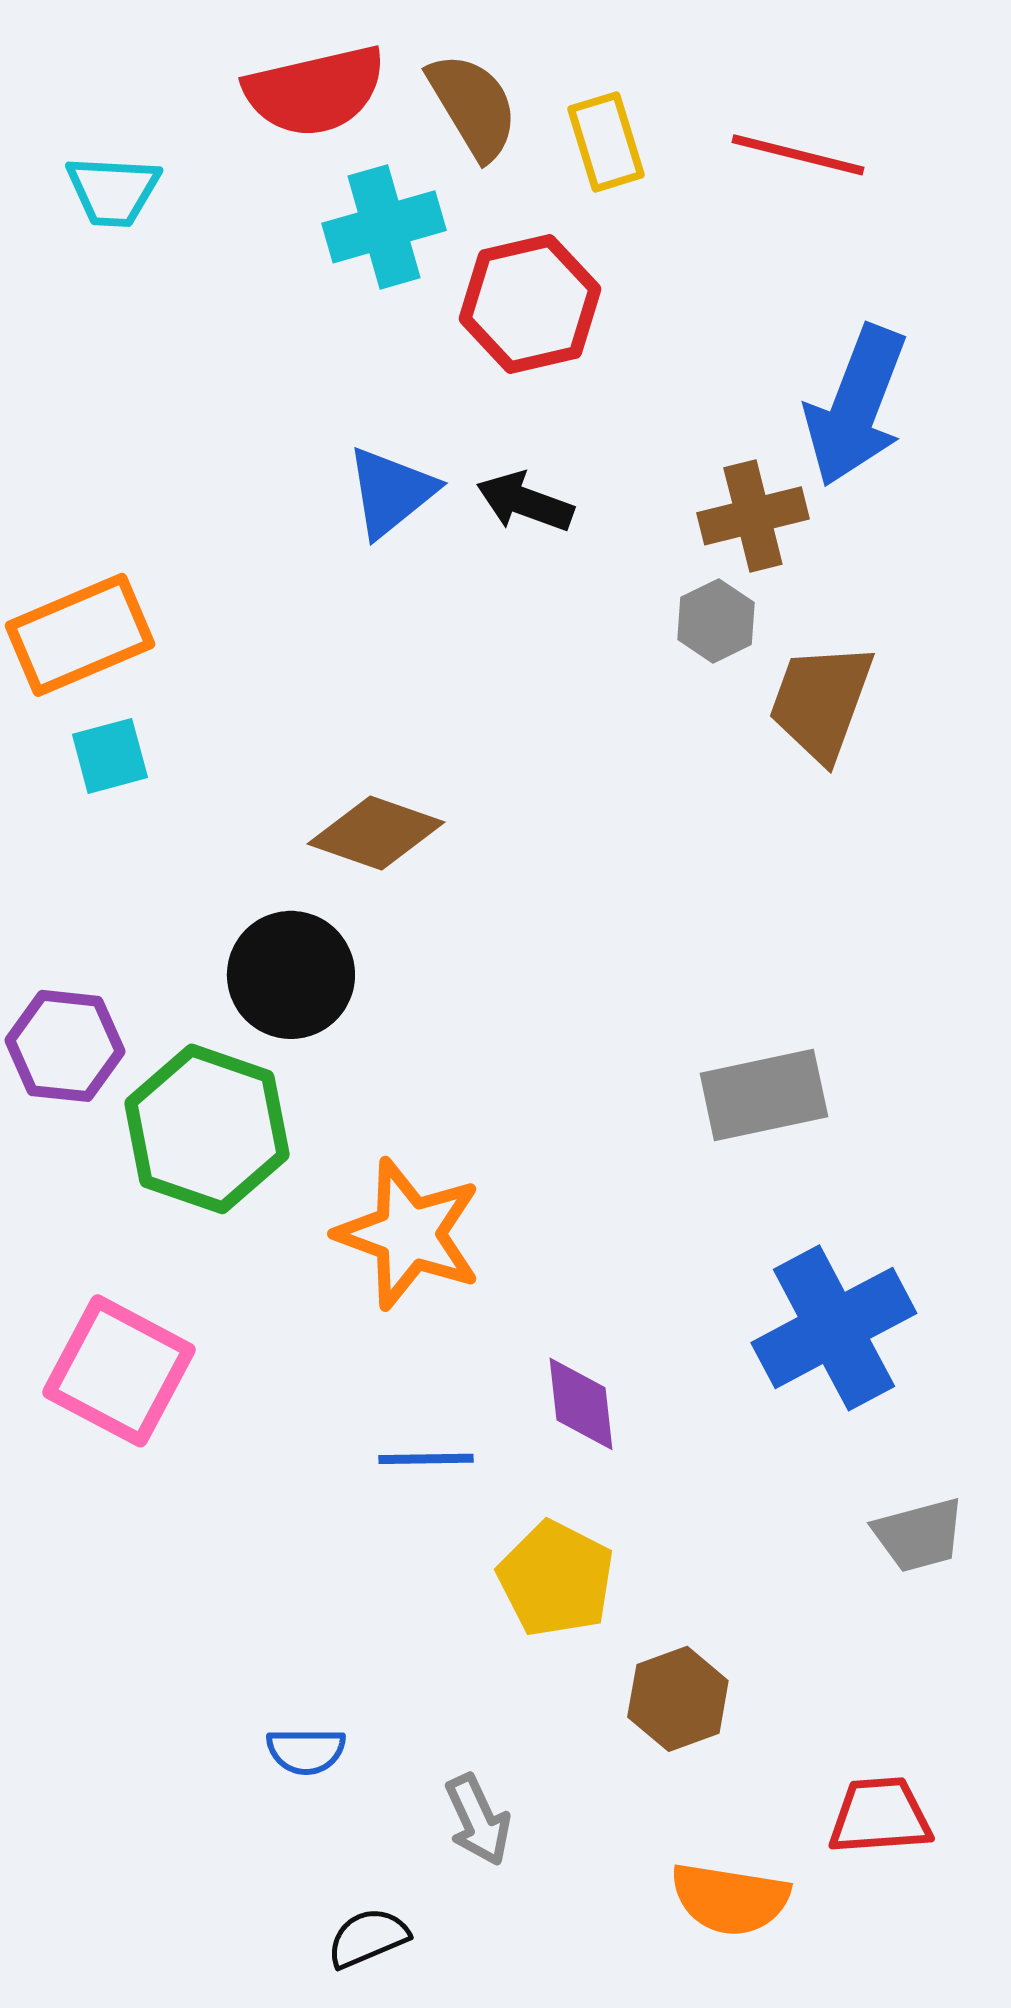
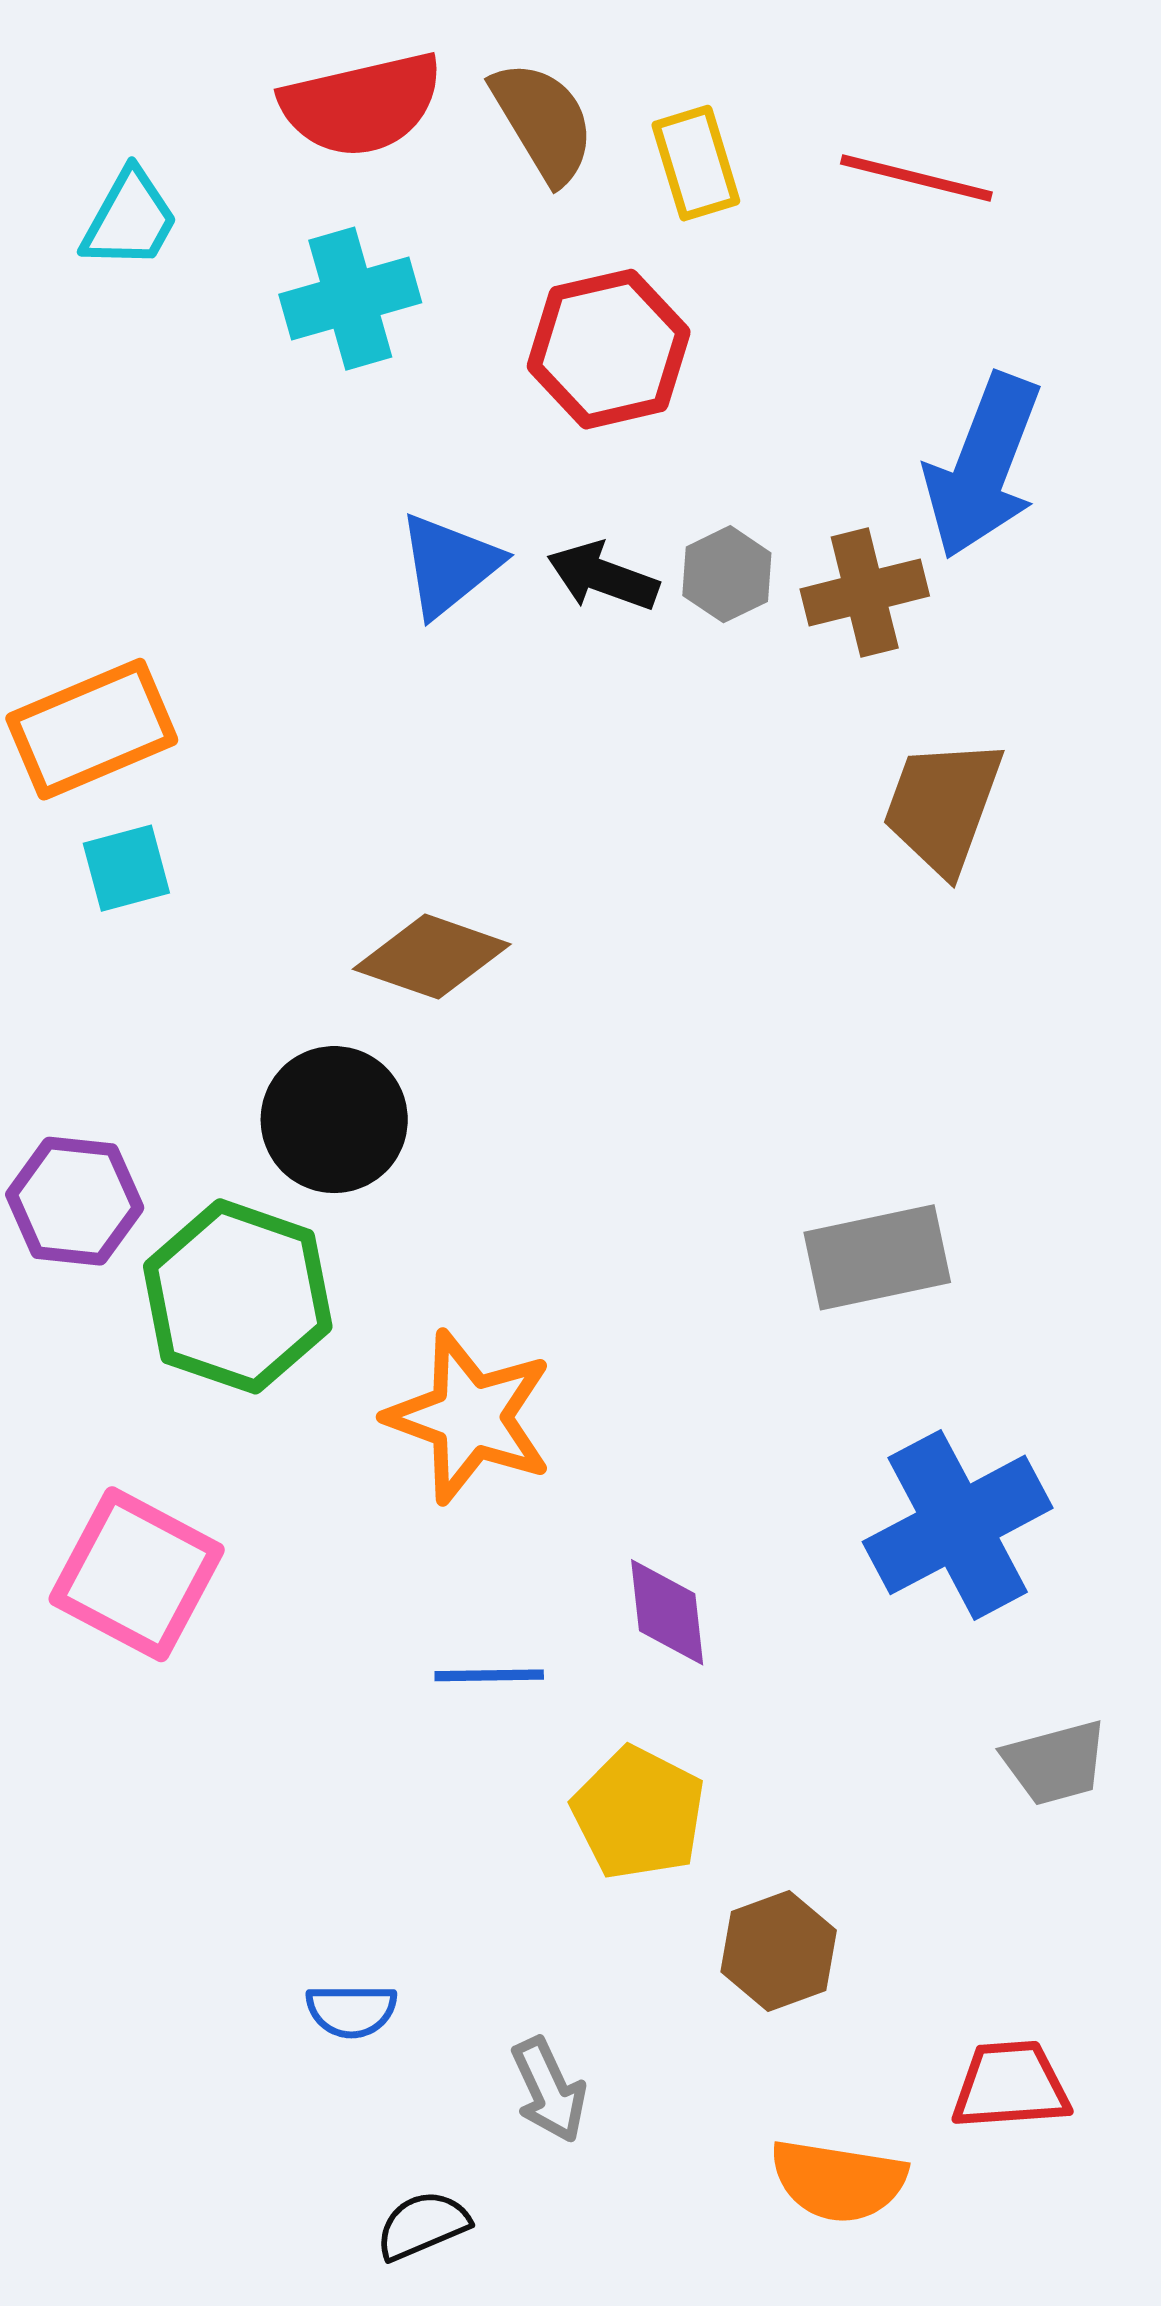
cyan trapezoid: (113, 191) -> (130, 219), turned -64
cyan cross: (384, 227) -> (350, 299), moved
gray hexagon: (716, 621) -> (727, 574), moved

